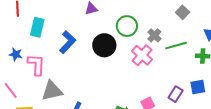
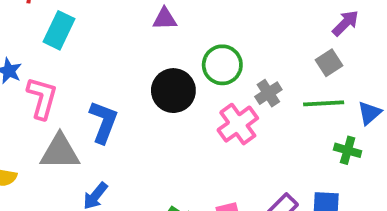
blue L-shape: (68, 42) -> (103, 122), moved, turned -35
green line: (176, 46) -> (324, 103), moved

